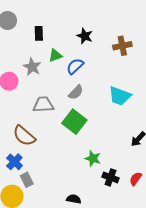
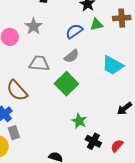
green triangle: (55, 56) -> (96, 24), moved

